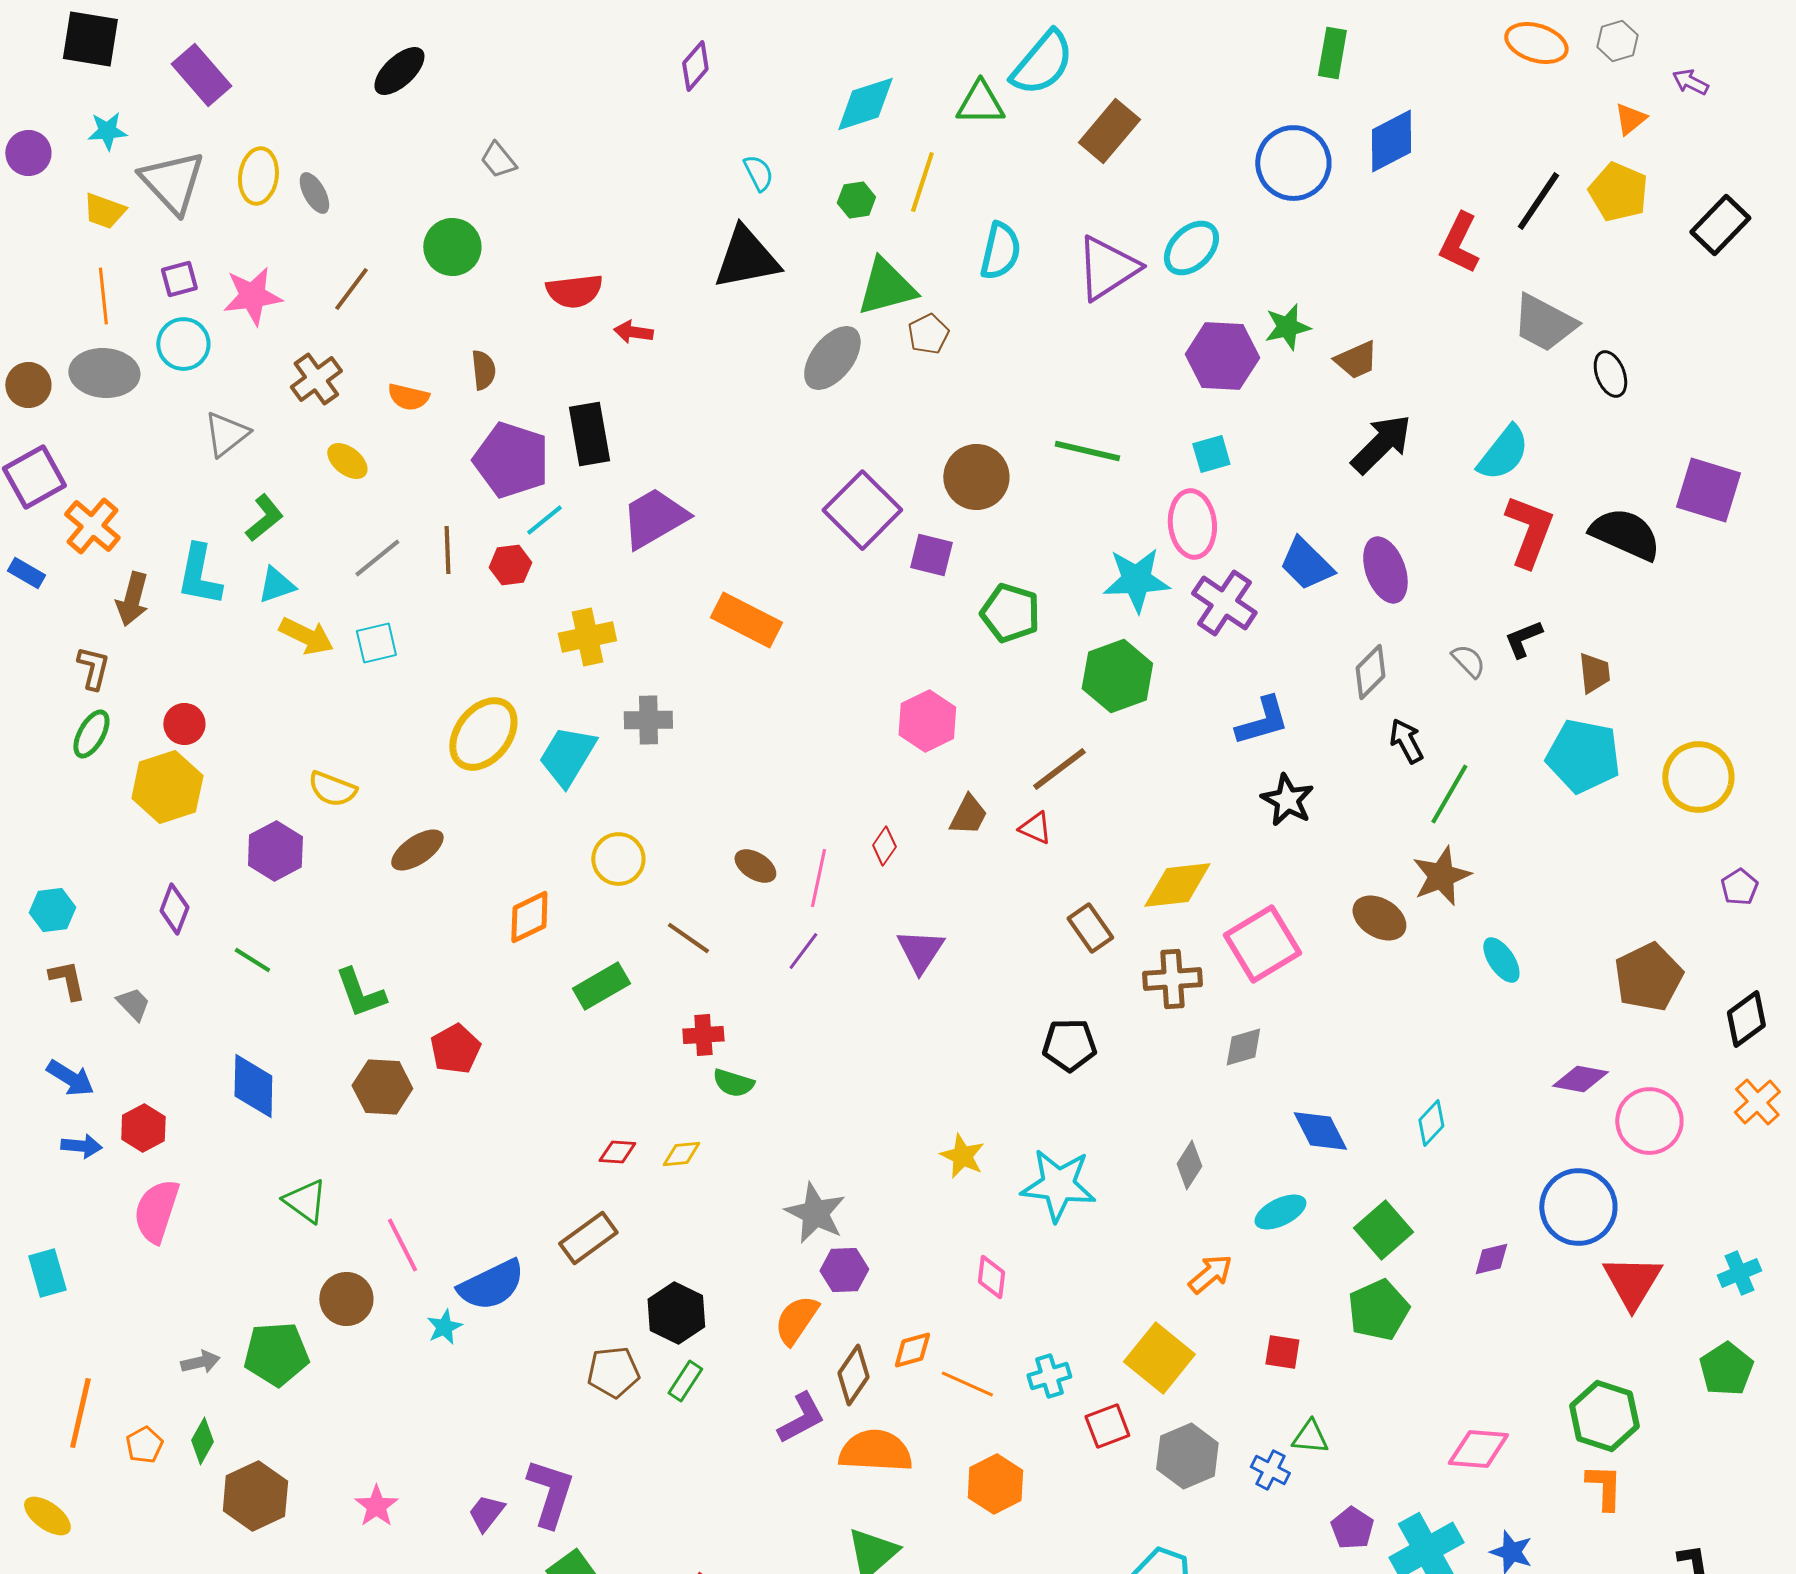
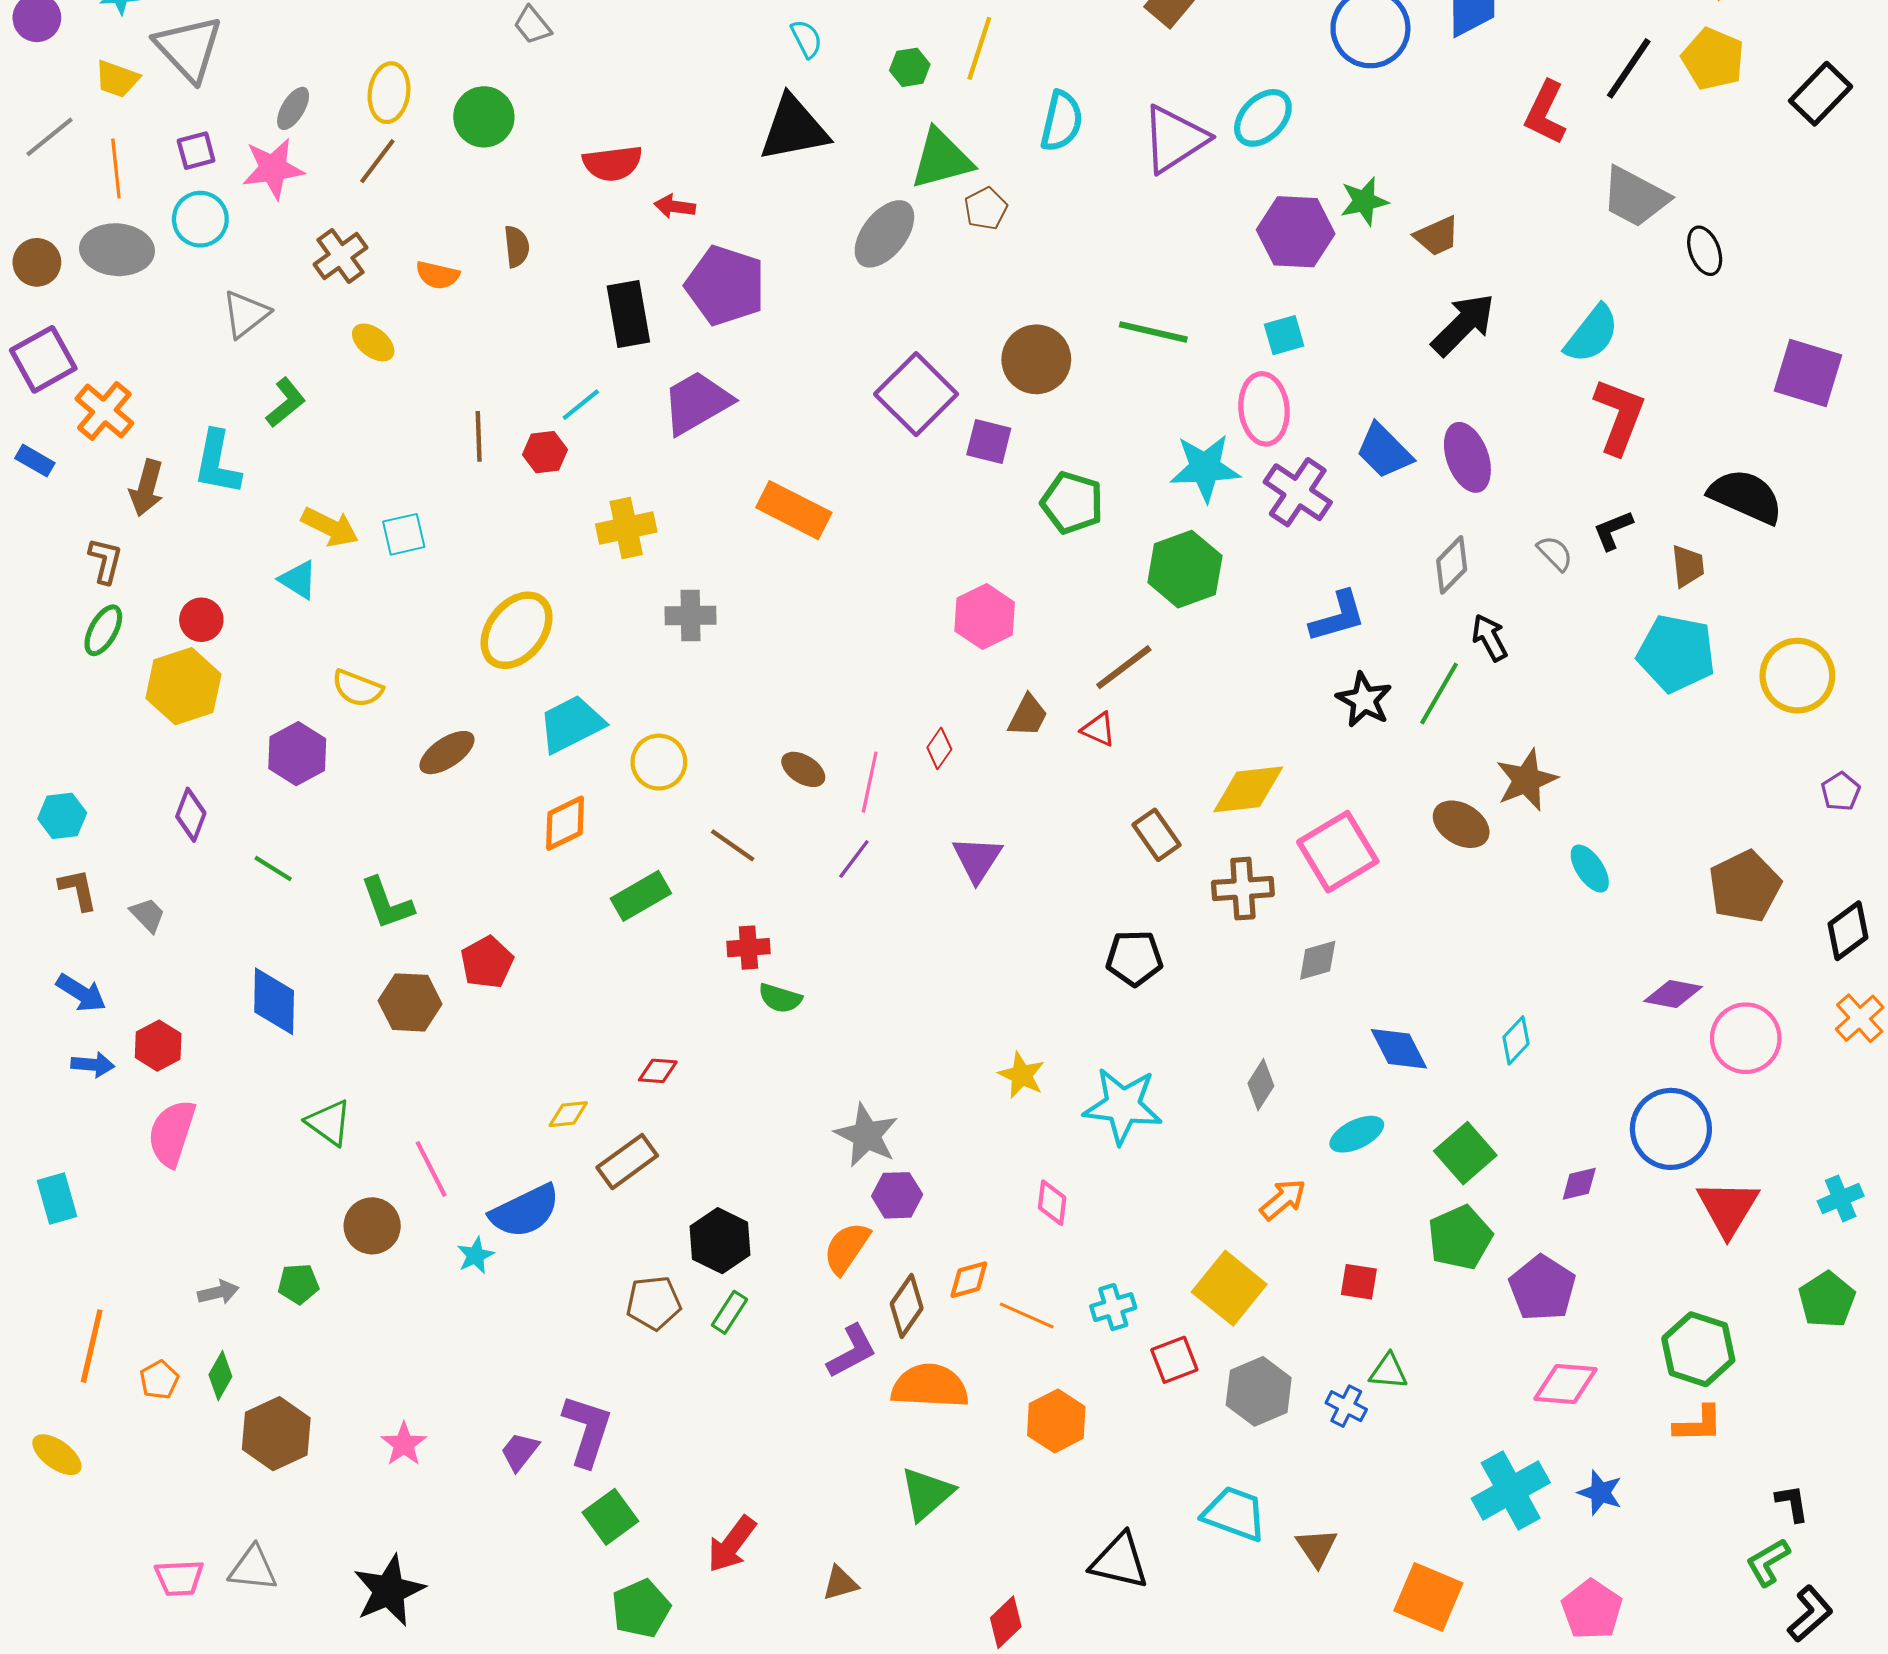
yellow ellipse: (258, 176) -> (389, 93), moved
gray ellipse: (314, 193) -> (293, 108), moved, turned 60
purple pentagon: (511, 460) -> (725, 286), moved
black semicircle: (1625, 534) -> (1746, 496), moved
gray line: (377, 558) -> (50, 137), moved
cyan triangle: (276, 585) -> (298, 580), moved, turned 51
cyan trapezoid: (567, 756) -> (571, 724), moved, turned 32
green line: (1449, 794) -> (1439, 694), moved
yellow diamond: (681, 1154) -> (568, 1114), moved
green pentagon: (276, 1354) -> (298, 1284), size x0.6
orange L-shape: (1604, 1487) -> (1698, 1424), turned 87
purple pentagon: (1352, 1528) -> (1542, 1288), moved, size x1.5

